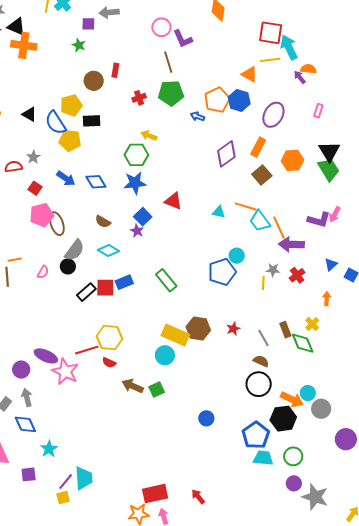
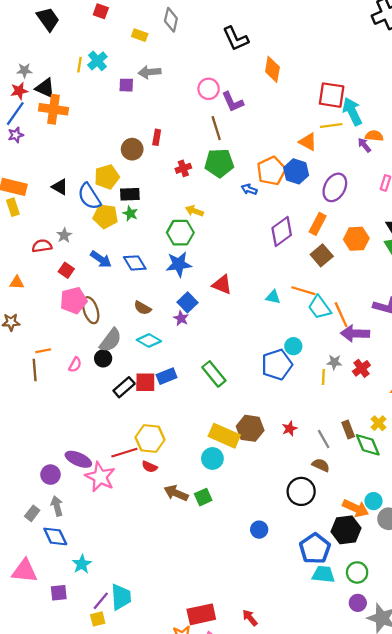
green star: (79, 45) -> (130, 213), moved
black circle: (259, 384) -> (301, 491), moved

